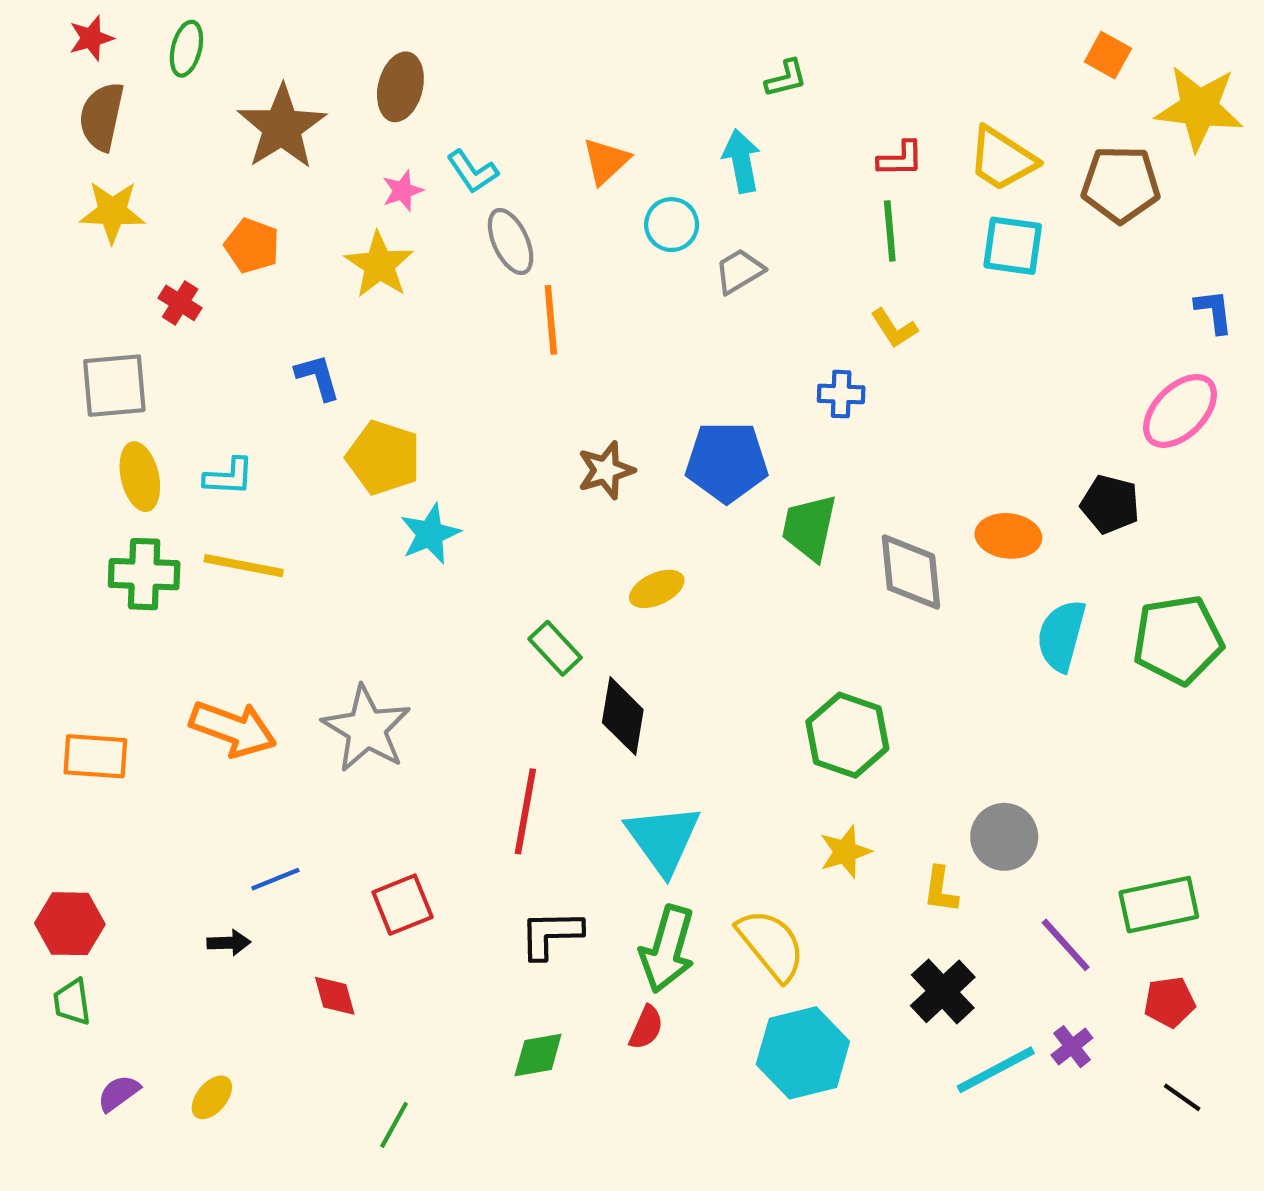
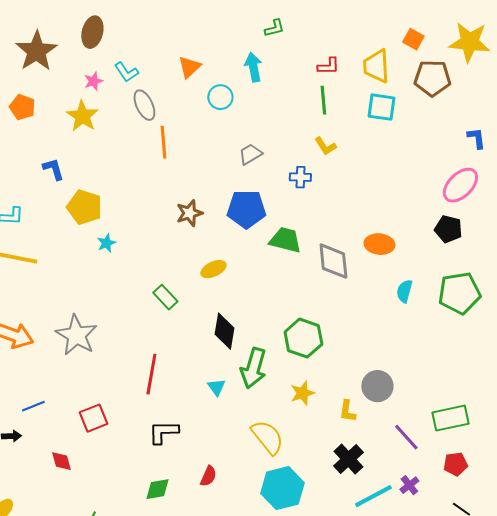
orange square: (1108, 55) -> (413, 39), moved
yellow trapezoid: (1002, 159) -> (376, 66), turned 54
gray trapezoid: (739, 271) -> (250, 154), moved
black pentagon: (1110, 504) -> (448, 229), moved
green trapezoid: (809, 527) -> (285, 240), turned 92
cyan star: (430, 534) -> (106, 243), size x0.7
cyan semicircle: (1061, 636) -> (404, 291), size x0.7
black diamond: (623, 716) -> (224, 331), moved
cyan triangle: (663, 839) -> (216, 387), size x0.5
green arrow: (667, 949) -> (253, 368), moved

